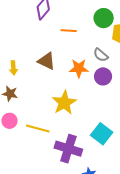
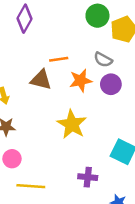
orange line: (69, 31) -> (59, 59), moved
yellow line: (38, 128) -> (31, 186), moved
purple cross: (68, 149) -> (88, 177), size x0.6

